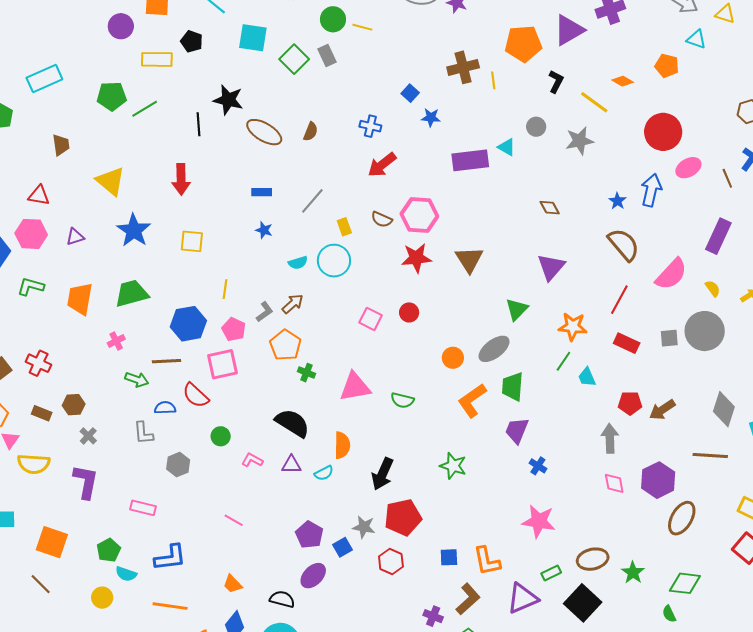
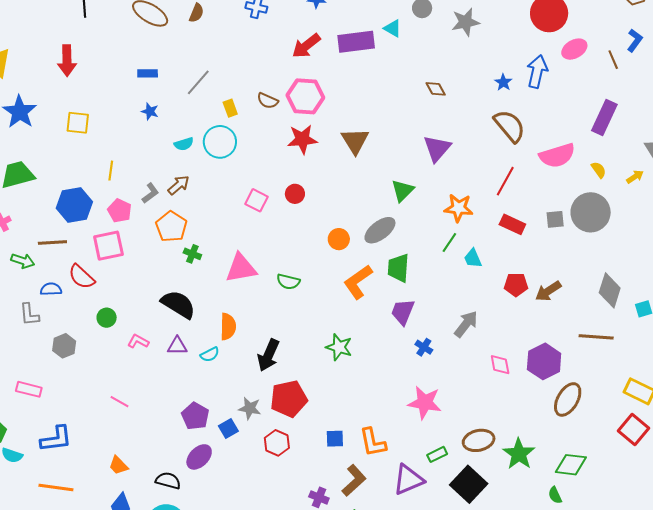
red arrow: (382, 165) -> (306, 46), moved
pink semicircle: (671, 274) -> (557, 155), turned 30
gray arrow: (610, 438) -> (466, 324), moved, turned 40
green star: (633, 573) -> (519, 454), size x1.4

